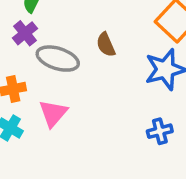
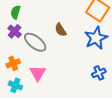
gray ellipse: (58, 59) -> (35, 42), turned 30

